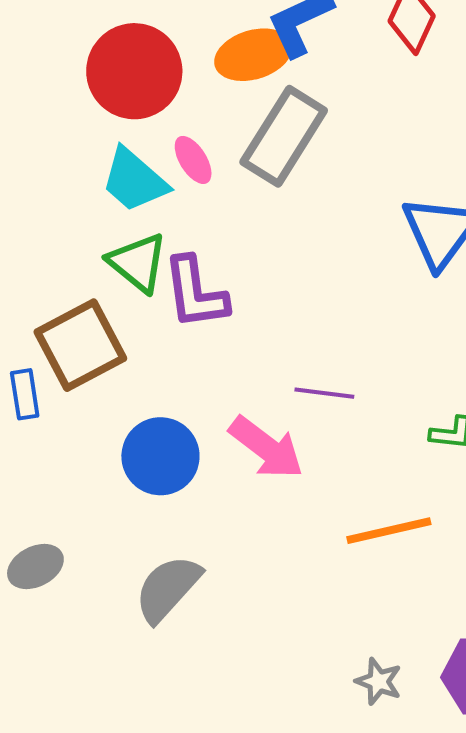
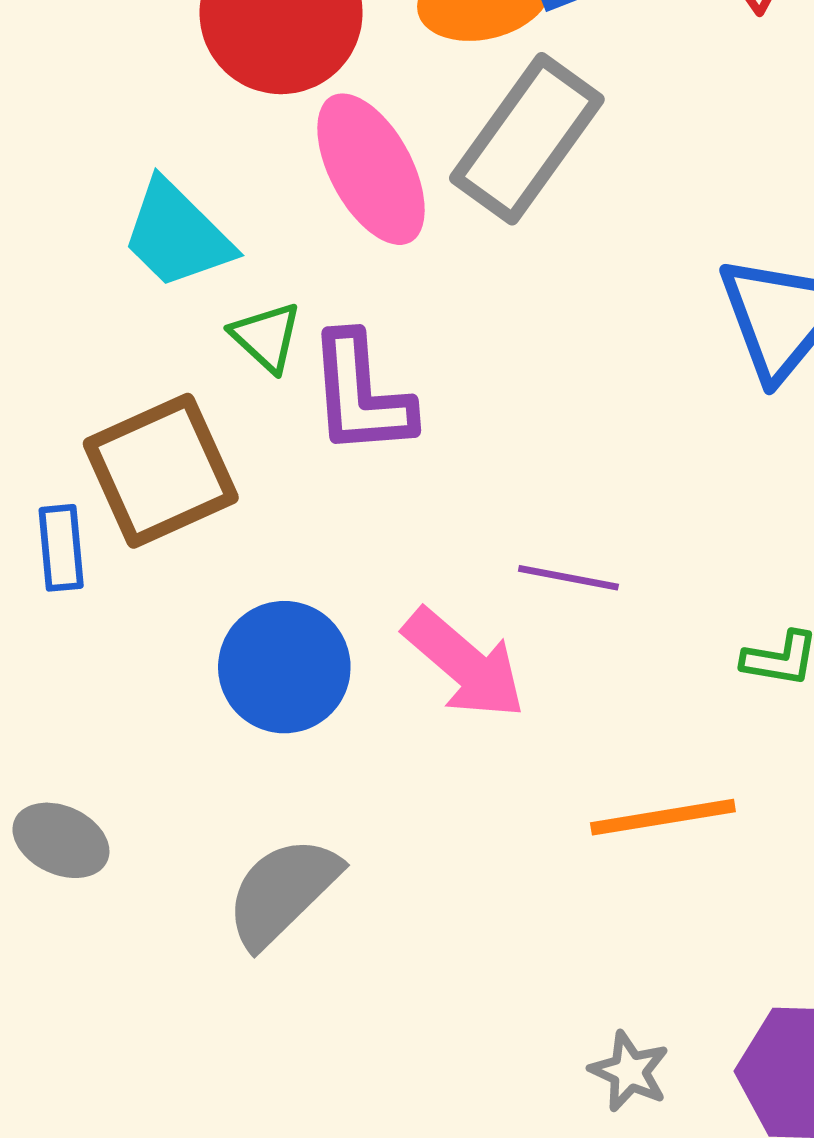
pink ellipse: (193, 160) -> (371, 169), size x1.8
cyan trapezoid: (134, 180) -> (177, 235), moved
green triangle: (138, 263) -> (266, 337), size x0.7
gray ellipse: (35, 566) -> (61, 840), turned 48

